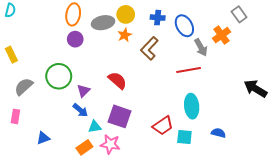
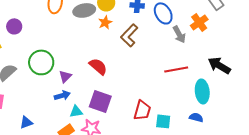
purple circle: (75, 39) -> (14, 26), moved
red line: (189, 70) -> (176, 69), moved
black arrow: (256, 89) -> (219, 65), moved
cyan ellipse: (192, 106) -> (202, 91), moved
blue arrow: (80, 110) -> (62, 95), turned -56
red trapezoid: (163, 126) -> (142, 110), turned -40

